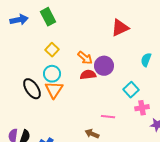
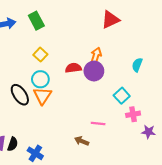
red triangle: (120, 28) -> (110, 20), moved
orange arrow: (85, 58) -> (96, 56), moved, turned -112
red semicircle: (88, 75) -> (73, 68), moved

